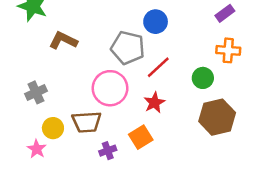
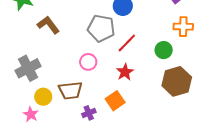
brown L-shape: (63, 40) -> (48, 25), turned 30
pink circle: (110, 88) -> (88, 62), size x0.6
gray cross: (36, 92) -> (28, 68), size x1.4

